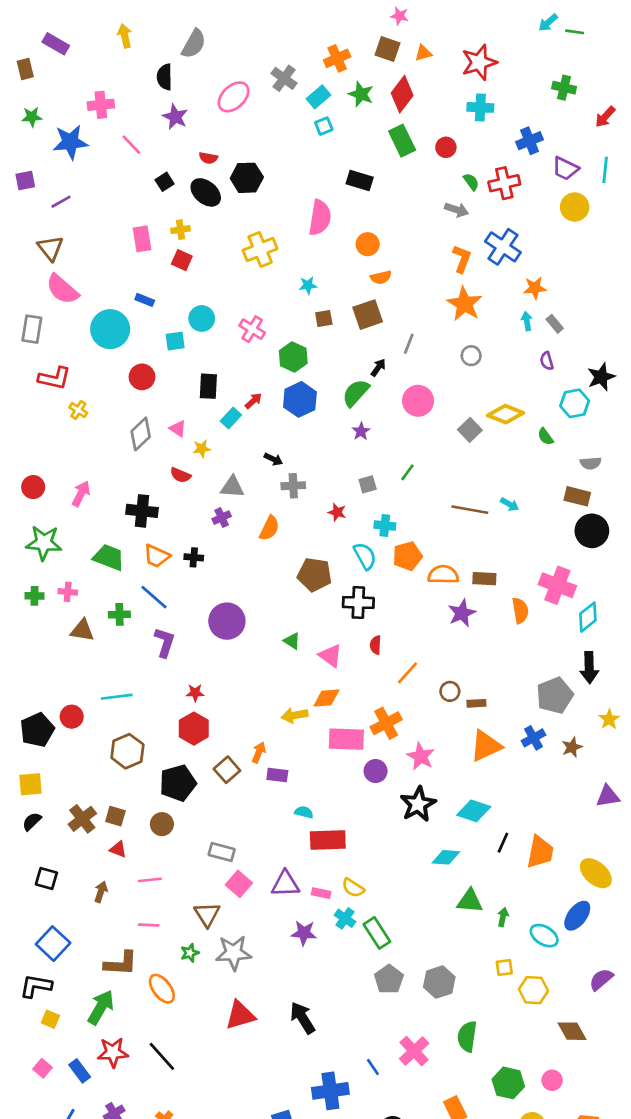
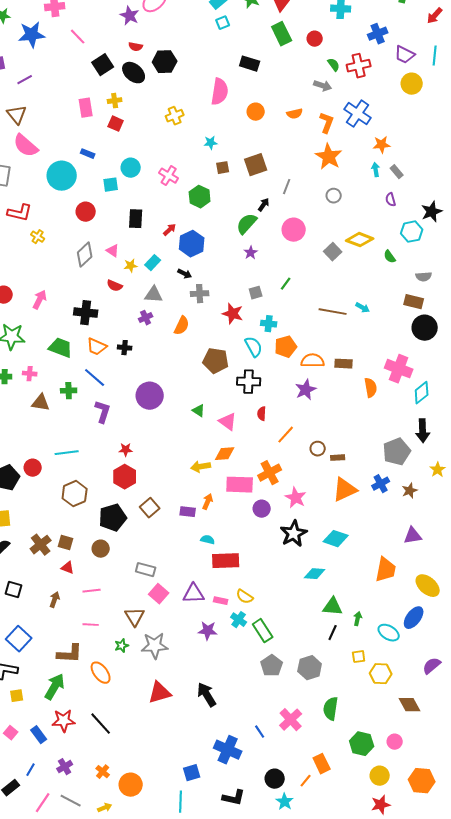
purple star: (175, 117) -> (130, 16), moved
black square: (165, 182) -> (103, 65), size x1.5
yellow cross: (260, 249) -> (175, 116), size x0.7
orange semicircle: (381, 277) -> (295, 114), moved
blue hexagon: (300, 399) -> (192, 244), moved
cyan rectangle: (231, 418) -> (153, 263), moved
red star: (337, 512) -> (233, 314), size x1.5
purple star: (462, 613) -> (306, 390), moved
orange arrow: (259, 752) -> (208, 502), moved
purple triangle: (608, 796) -> (413, 536), moved
black line: (503, 843) -> (333, 633), moved
yellow square: (50, 1019) -> (17, 696), turned -32
blue cross: (330, 1091) -> (228, 750), turned 32

